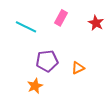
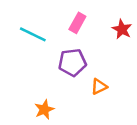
purple pentagon: (47, 61) -> (72, 62), moved

